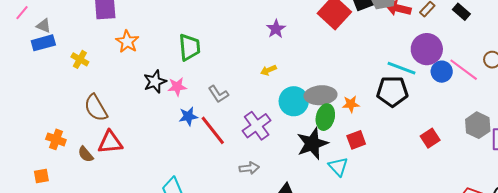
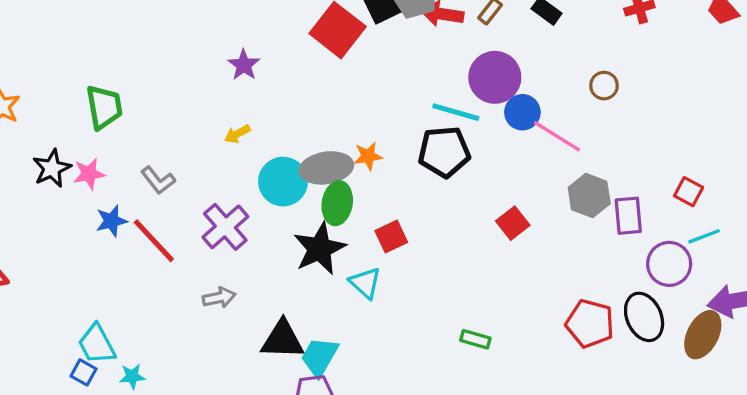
pink line: (464, 70) -> (557, 136), moved
orange star: (351, 104) -> (368, 156), moved

